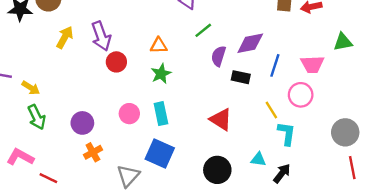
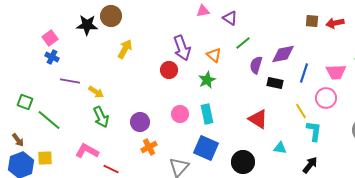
purple arrow: (101, 36) -> (182, 48), moved
orange triangle: (159, 46) -> (214, 55), moved, turned 42
cyan triangle: (258, 159) -> (280, 148), moved
black circle: (217, 170) -> (243, 162), moved

